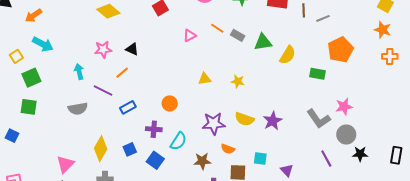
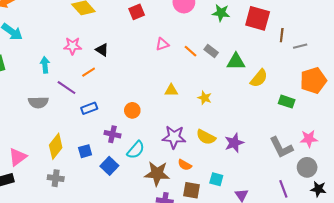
orange line: (217, 28) -> (191, 51), moved
brown star: (202, 161) -> (157, 174), size x1.4

